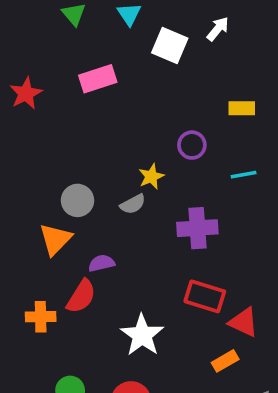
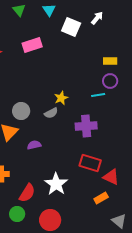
purple circle: (192, 145) -> (110, 81), moved
cyan line: (244, 175) -> (98, 95), moved
red semicircle: (81, 296) -> (27, 193), moved

